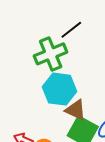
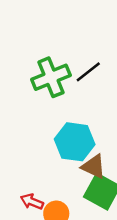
green cross: (51, 54) -> (51, 77), moved

